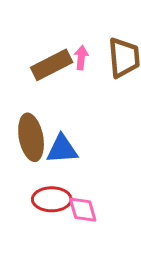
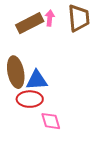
red ellipse: (52, 199) -> (30, 99), moved

